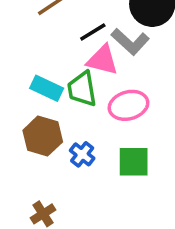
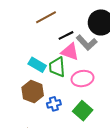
blue cross: (82, 154) -> (54, 104), turned 32
green square: (134, 162) -> (83, 111), turned 36

